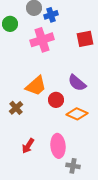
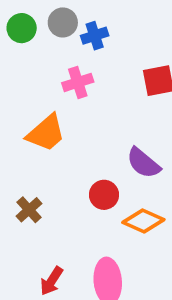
green circle: (10, 24) -> (22, 28), moved
pink cross: (42, 40) -> (78, 82), size x0.7
orange trapezoid: (36, 86) -> (46, 133), moved

